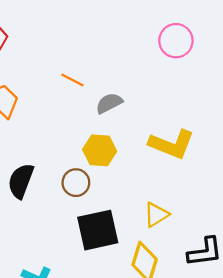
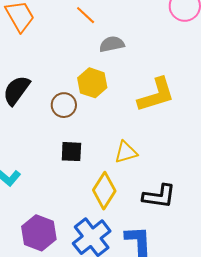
yellow L-shape: (172, 144) -> (156, 95), turned -54
black square: (98, 230) -> (71, 152), size x0.6

